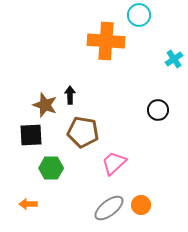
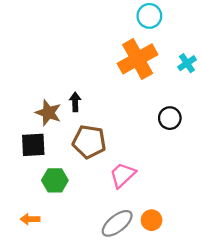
orange cross: (106, 41) -> (138, 59), moved, turned -33

